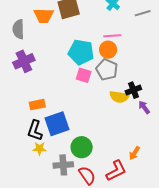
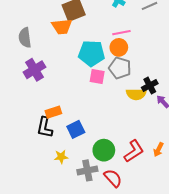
orange trapezoid: (44, 16) -> (62, 27), moved
blue square: (57, 124) -> (76, 129), size x0.7
black L-shape: (35, 130) -> (45, 127), moved
red L-shape: (116, 171) -> (134, 151), moved

